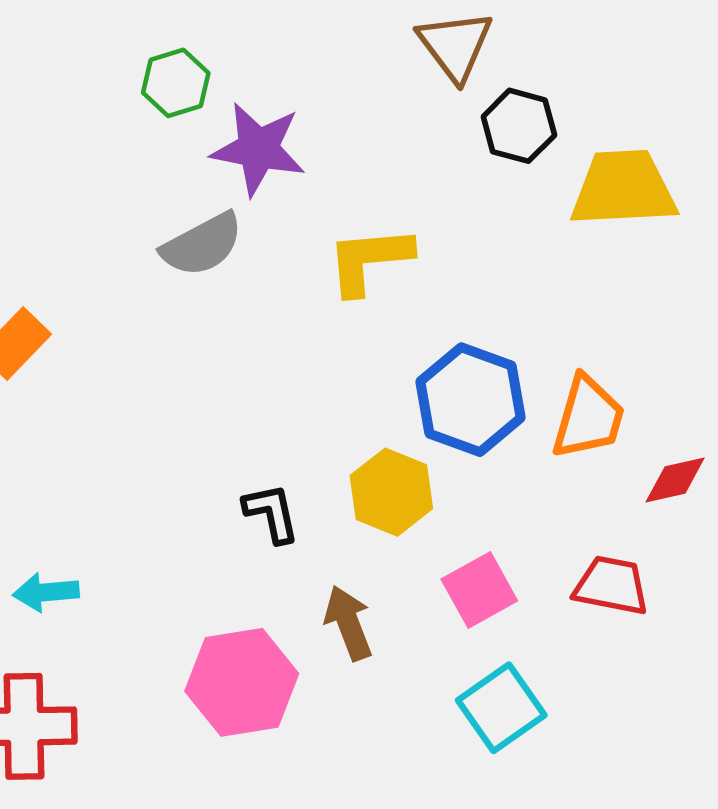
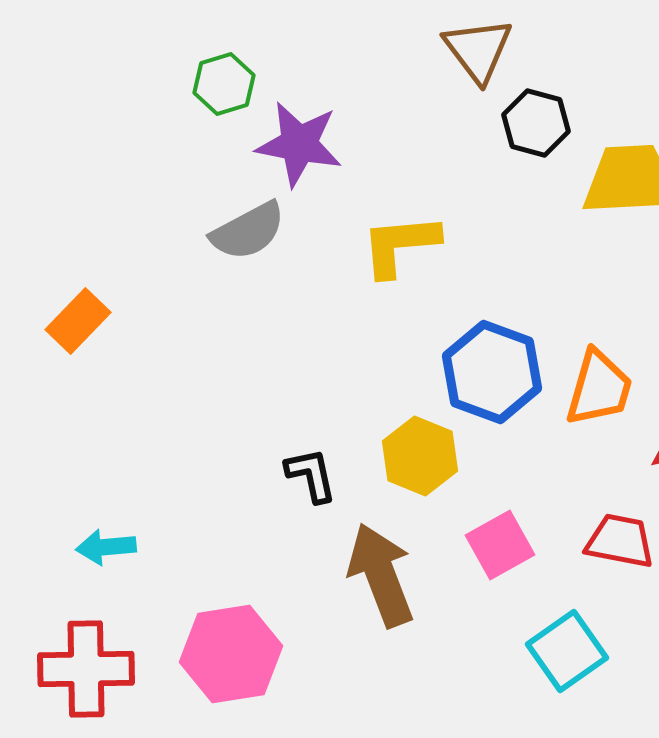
brown arrow: (348, 623) -> (381, 575), size x1.5
pink hexagon: (242, 682) -> (231, 654), moved
cyan square: (501, 708) -> (567, 651), moved

